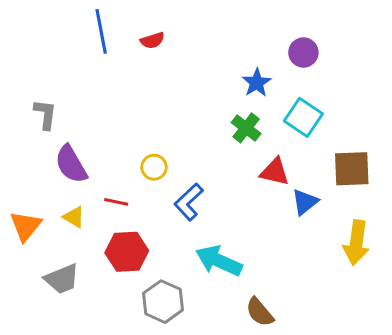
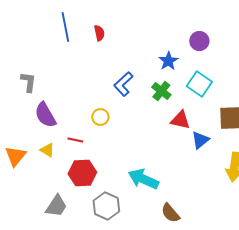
red semicircle: (152, 40) -> (99, 33), turned -84
blue L-shape: (189, 202) -> (123, 84), moved
gray trapezoid: (62, 279) -> (56, 206), moved, turned -35

